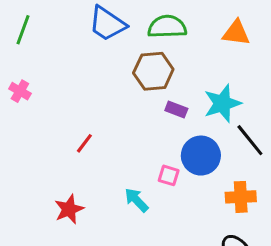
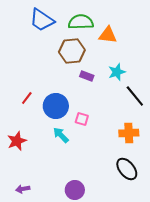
orange triangle: (236, 33) -> (108, 35), moved
cyan star: (222, 103) -> (117, 72), size x0.7
blue circle: (201, 156) -> (56, 106), moved

